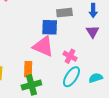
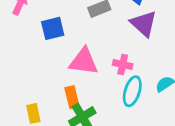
blue square: (50, 27) -> (53, 28), moved
purple triangle: (93, 32) -> (144, 24), size x1.5

